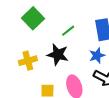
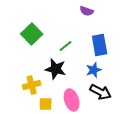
yellow cross: (28, 61) -> (32, 85), moved

